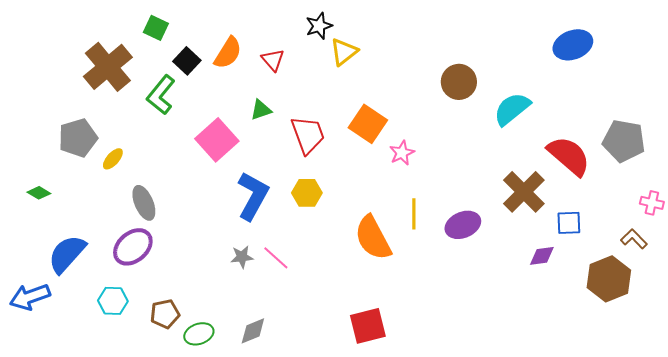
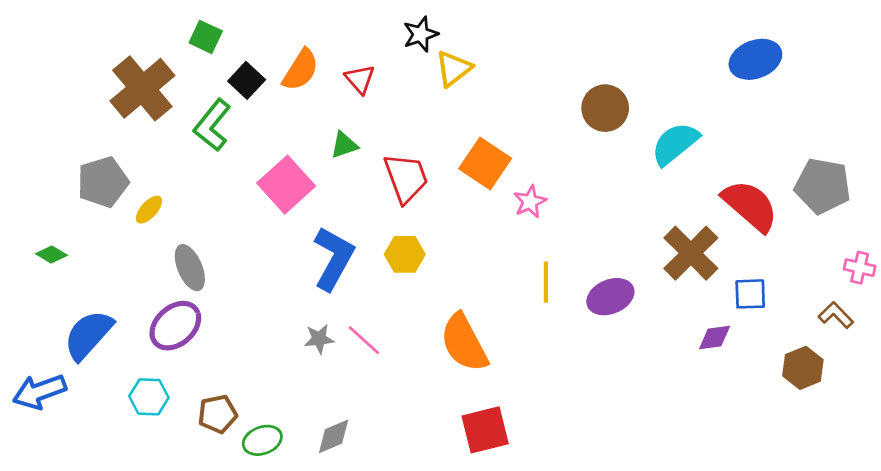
orange semicircle: (373, 238) -> (464, 343), moved
brown hexagon: (609, 279) -> (803, 368), size x0.7

